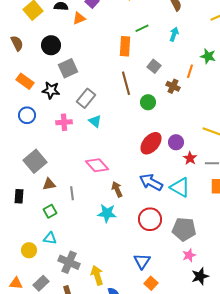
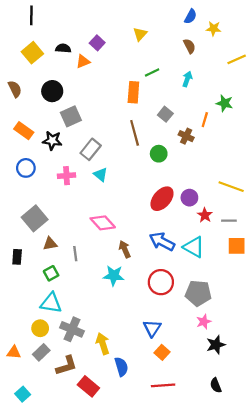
cyan triangle: (50, 238) -> (51, 303), size x1.5
yellow circle: (29, 250) -> (40, 328), moved

